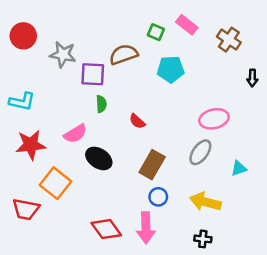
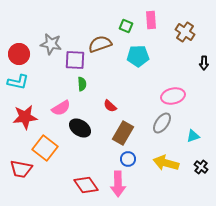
pink rectangle: (187, 25) -> (151, 20), turned 48
red circle: (23, 36) -> (19, 54), moved
red semicircle: (137, 121) -> (110, 106), moved
black cross: (203, 239) -> (201, 167), moved, turned 32

